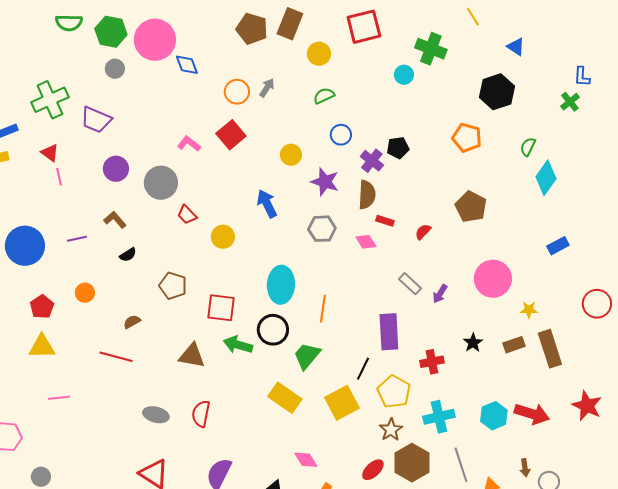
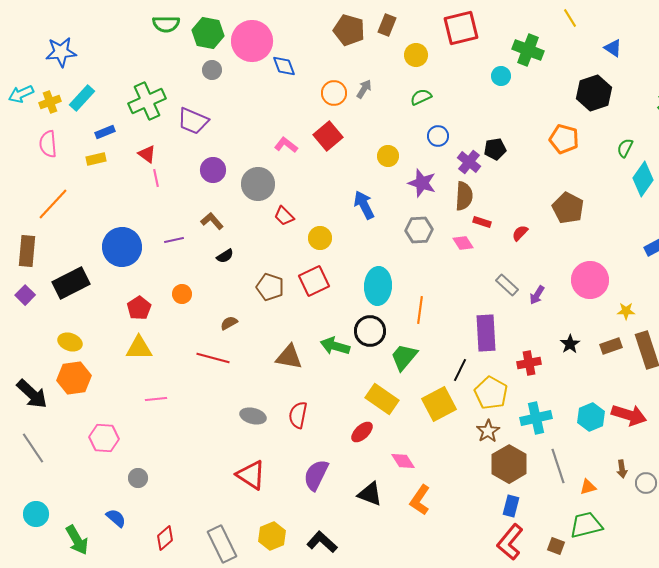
brown rectangle: (290, 24) -> (387, 25), size x0.7
red square: (221, 308) -> (314, 281), moved, turned -32
red ellipse: (373, 470) -> (362, 432), moved

